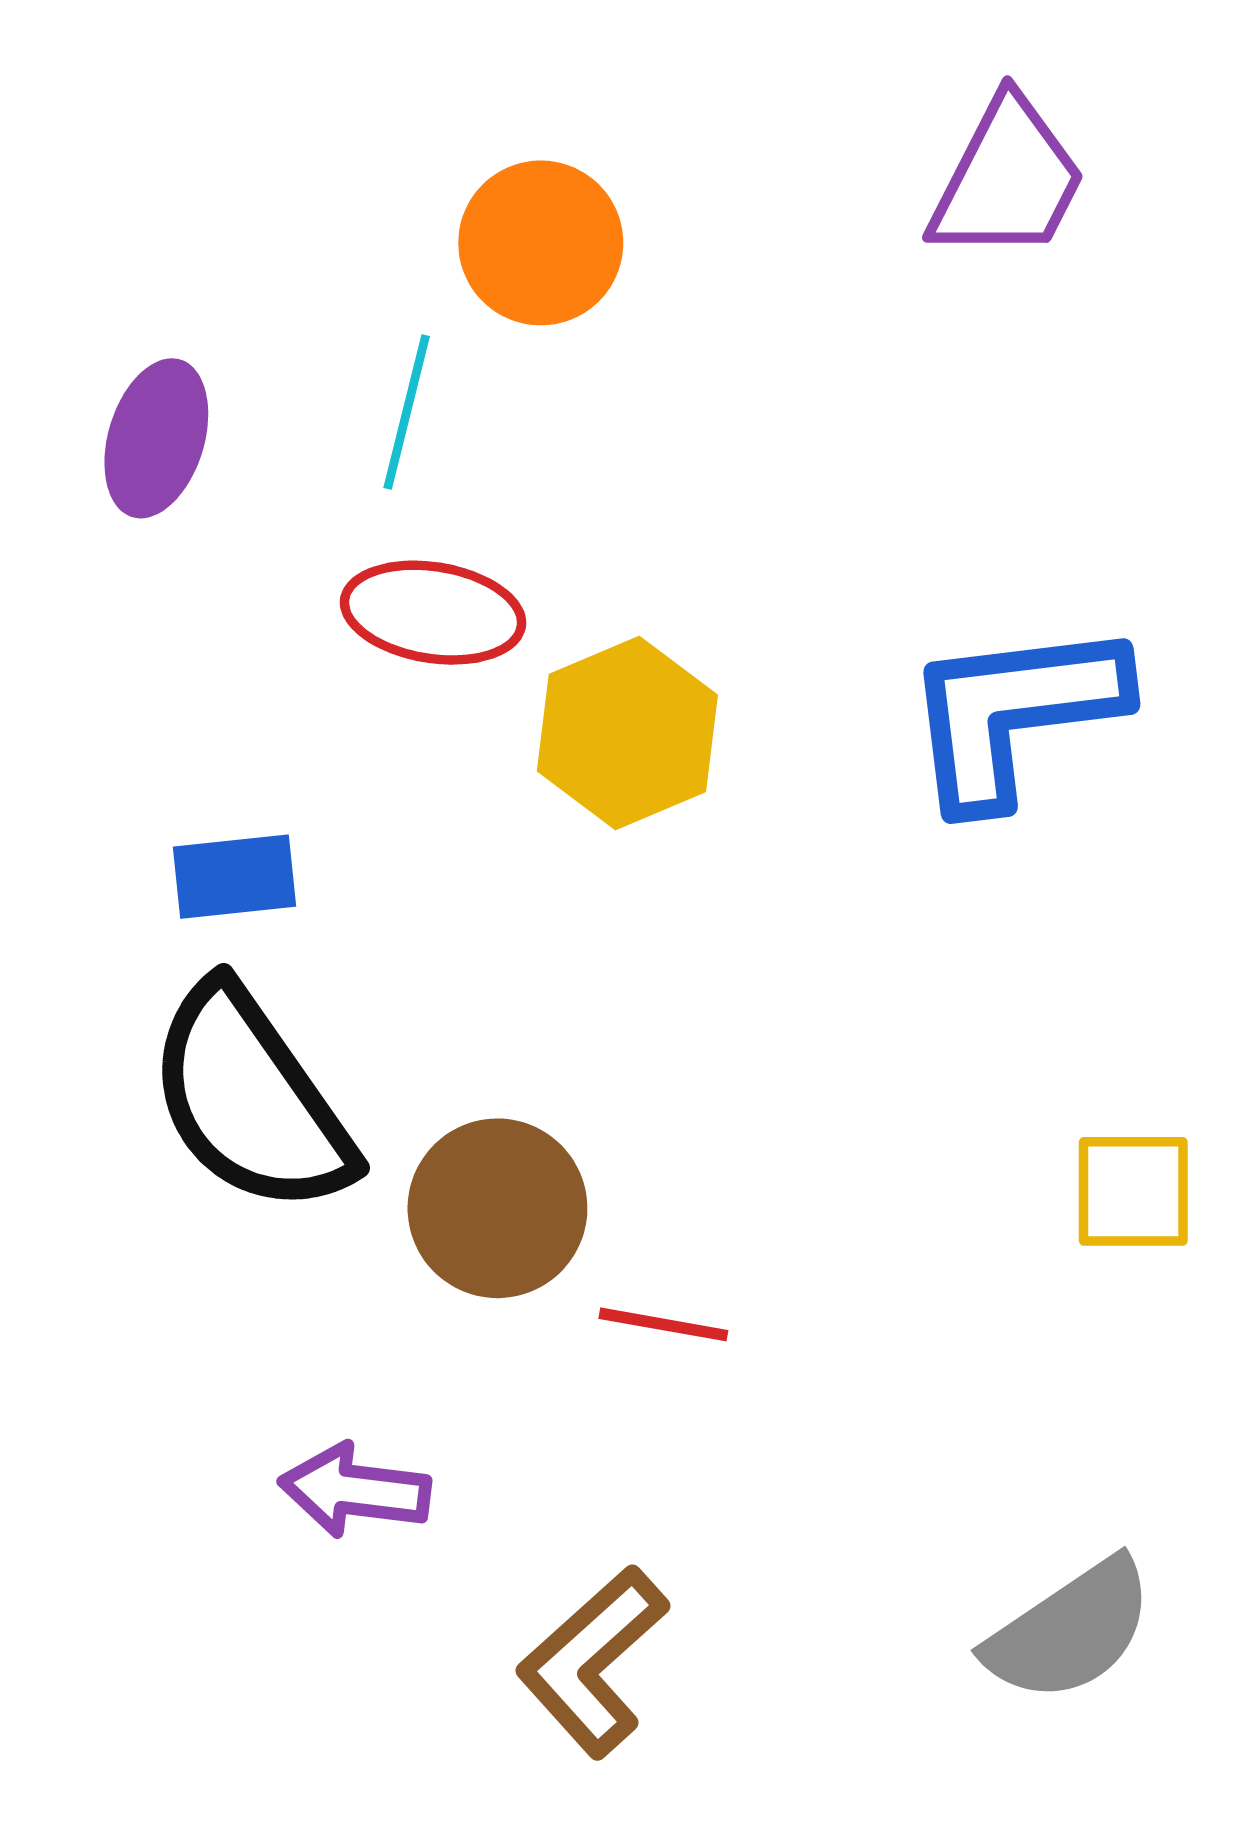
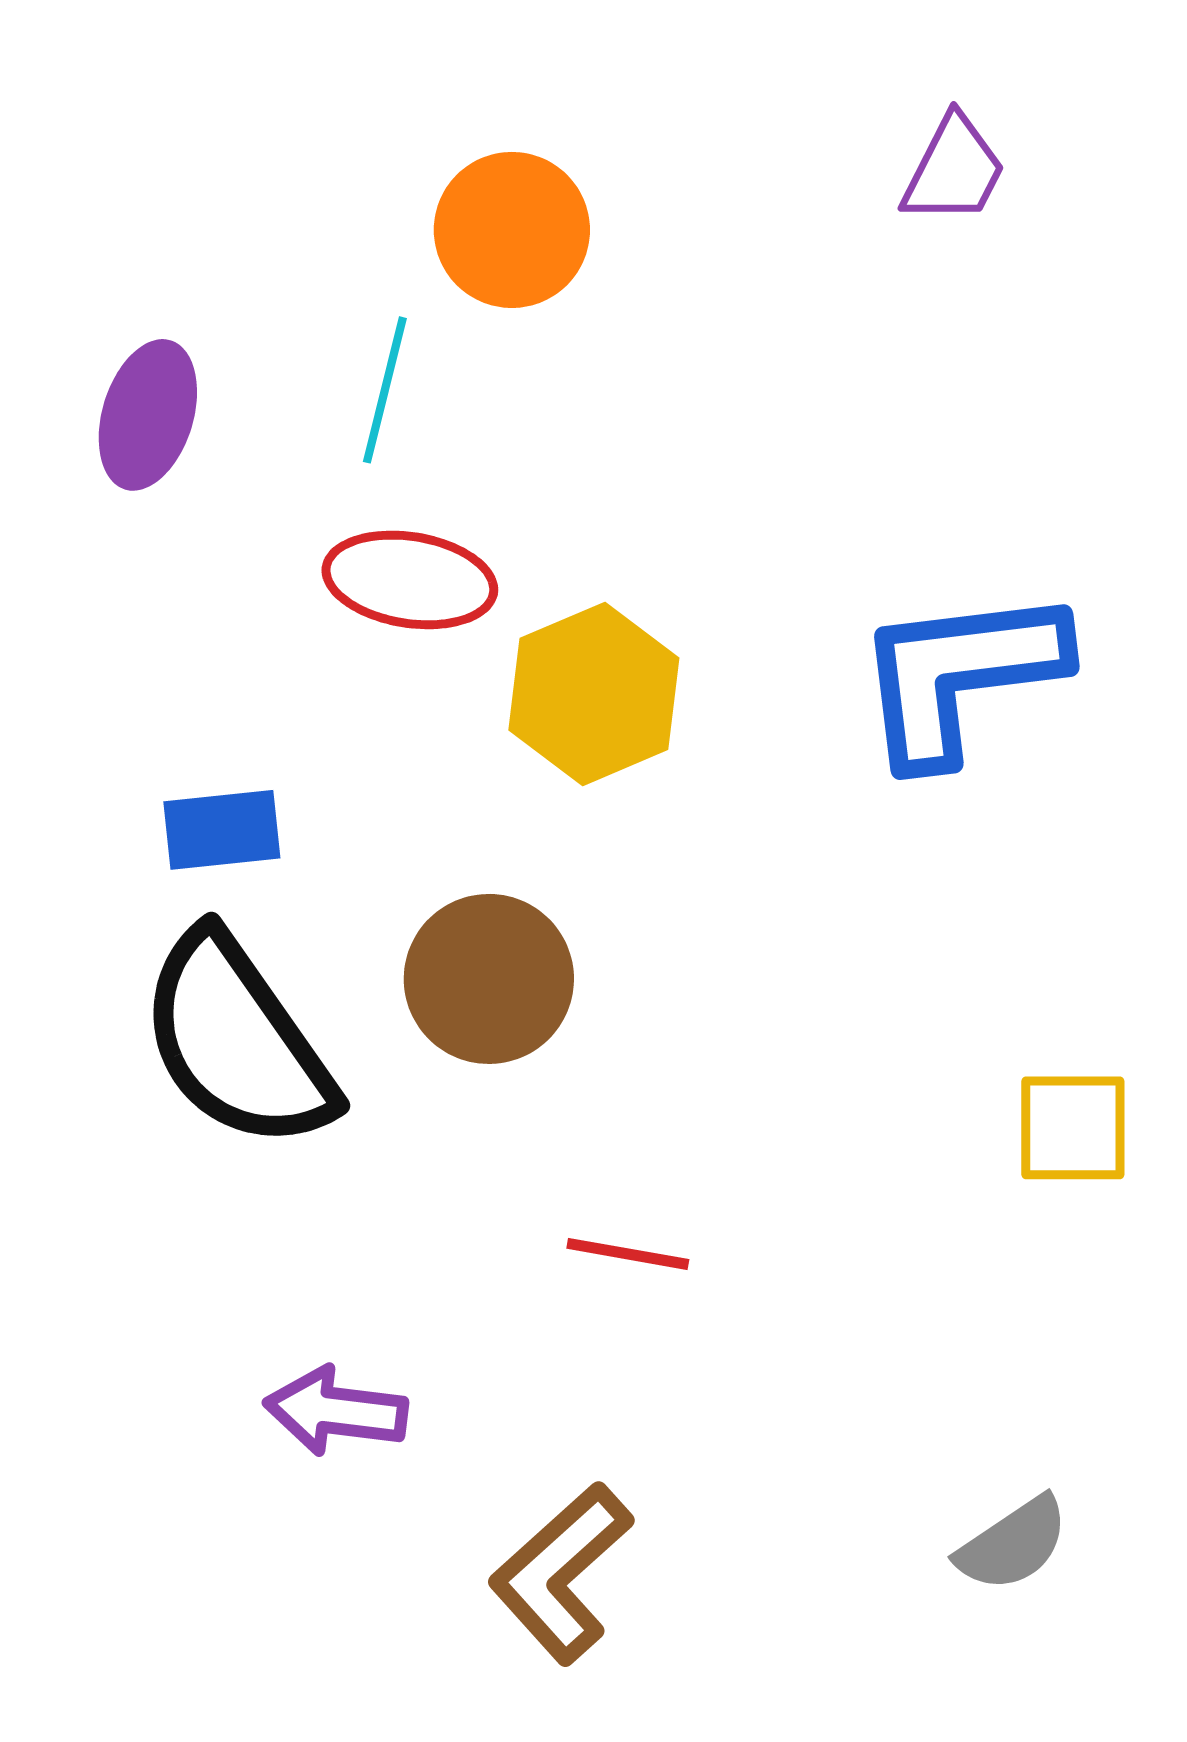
purple trapezoid: (1008, 180) -> (954, 170), size x0.7
brown circle: (497, 1208) -> (489, 979), moved
gray semicircle: (1070, 1631) -> (1013, 1544), size x0.7

